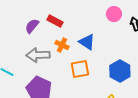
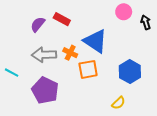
blue triangle: (87, 42) -> (95, 41), size x1.4
orange cross: (62, 45) -> (70, 53), moved

